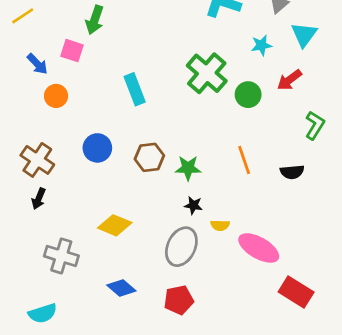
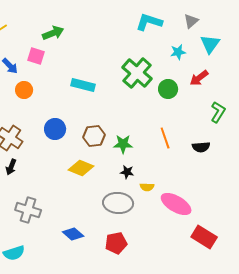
green arrow: (95, 20) -> (53, 33), turned -130
cyan rectangle: (135, 89) -> (83, 85), turned -55
yellow diamond: (115, 225) -> (81, 168), moved
gray ellipse: (181, 247) -> (118, 203), turned 68

